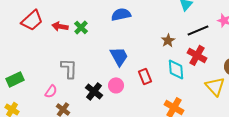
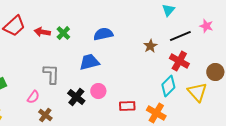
blue semicircle: (121, 14) -> (103, 34), moved
blue trapezoid: (119, 56) -> (89, 62), moved, turned -75
cyan diamond: (176, 69) -> (168, 86), moved, turned 50
red rectangle: (145, 76) -> (127, 106), moved, turned -70

